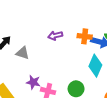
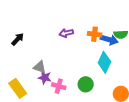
gray triangle: (23, 53) -> (40, 67), moved

